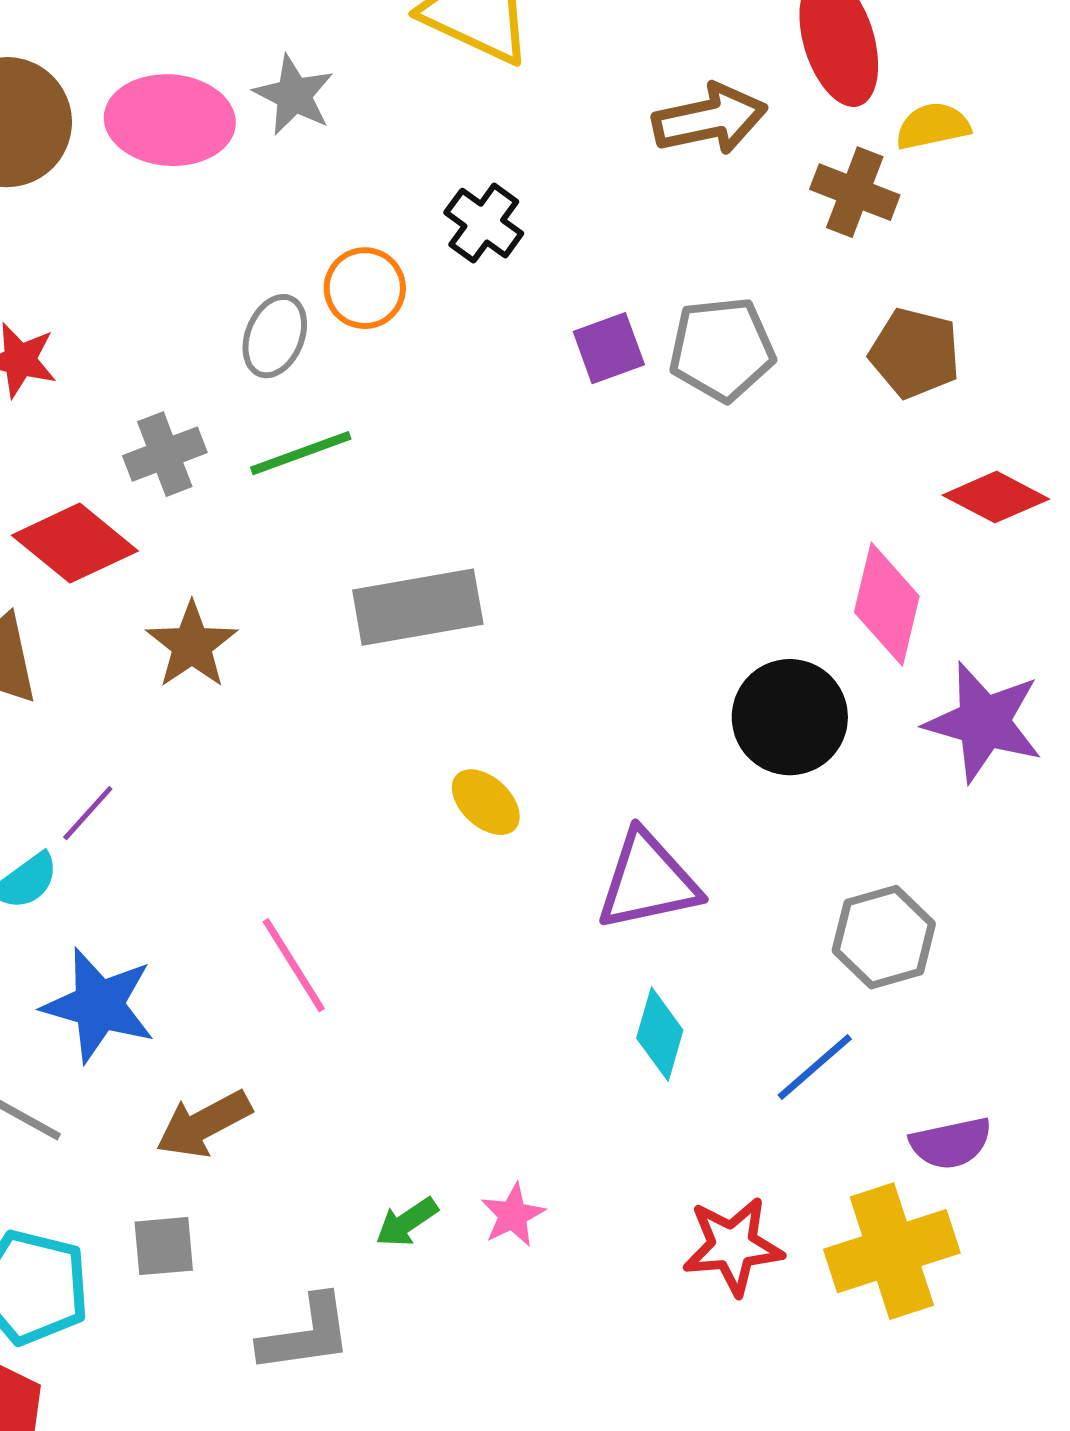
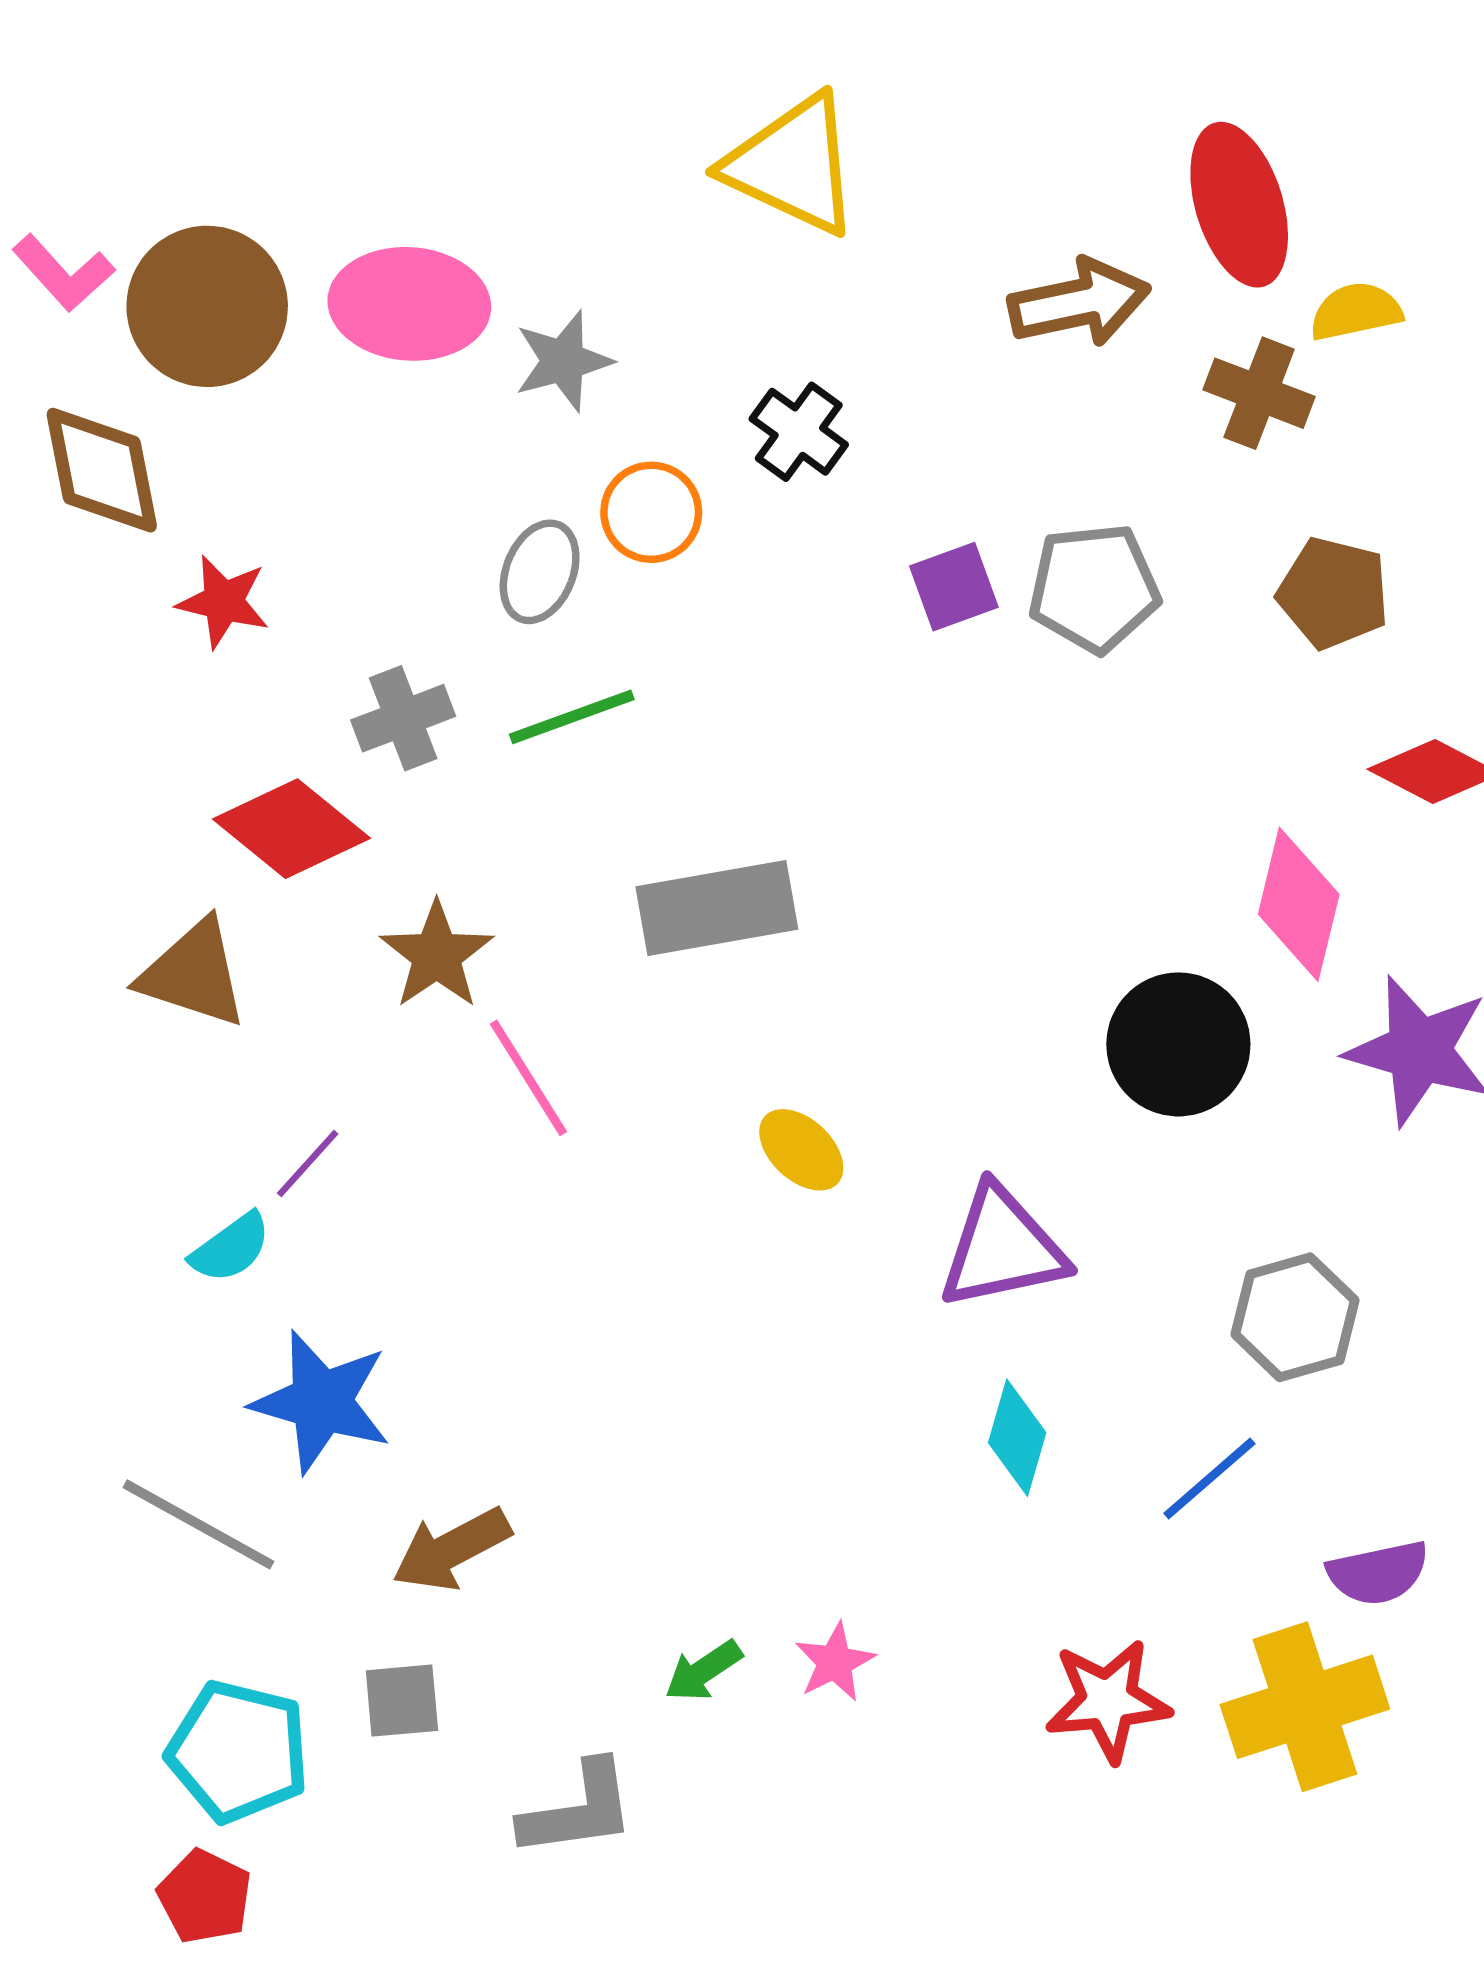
gray star: (294, 95) -> (563, 361), moved, turned 30
pink line: (294, 965) -> (528, 1078), moved

